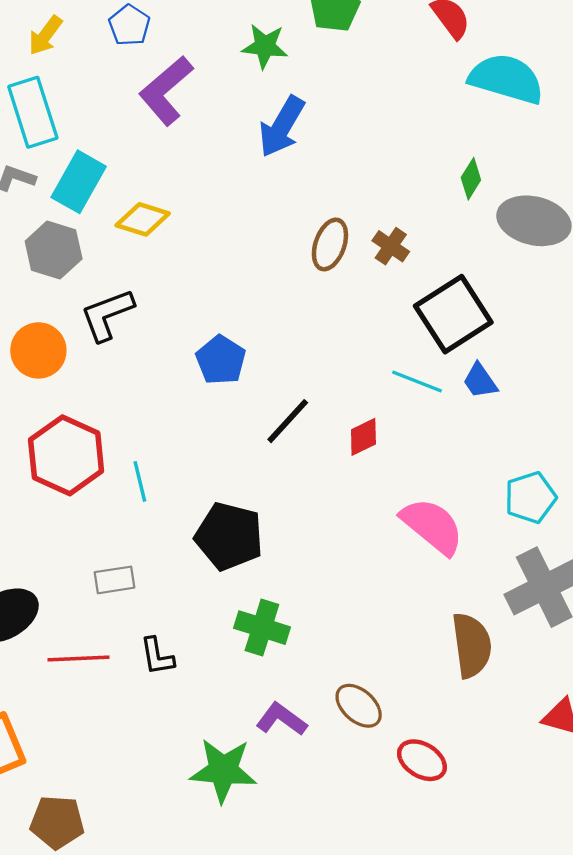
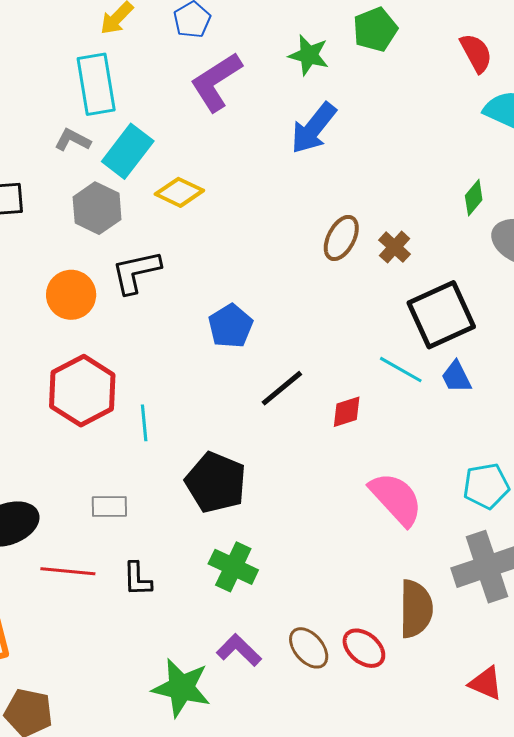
red ellipse: (422, 760) -> (364, 648), moved

